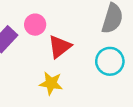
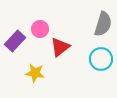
yellow star: (51, 83) -> (35, 73), moved

